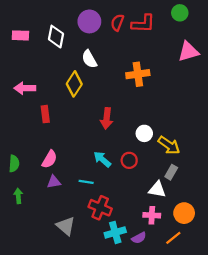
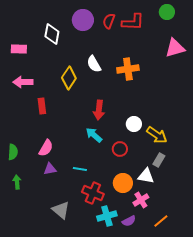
pink rectangle: (20, 35) -> (19, 49), moved
white semicircle: (89, 59) -> (94, 64), moved
cyan arrow: (102, 159) -> (94, 135), moved
orange circle: (184, 213) -> (123, 183), moved
pink cross: (152, 215) -> (141, 200), turned -35

